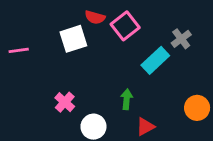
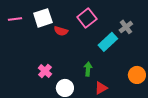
red semicircle: (95, 17) -> (61, 31), moved
white square: (73, 39) -> (43, 18), moved
pink line: (19, 50) -> (15, 19), moved

